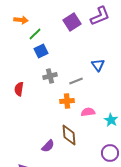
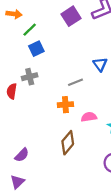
gray cross: (50, 76) -> (30, 77), moved
brown diamond: (69, 135) -> (68, 143), turned 45
purple semicircle: (48, 146) -> (22, 155), moved

